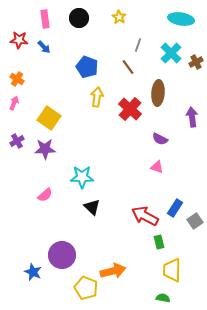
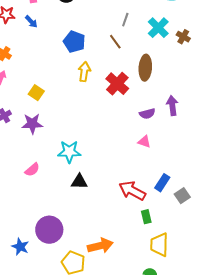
brown cross: (196, 62) -> (183, 37), turned -32
purple arrow: (192, 117) -> (172, 106), moved
yellow square: (49, 118) -> (36, 93), size x0.7
purple semicircle: (160, 139) -> (147, 114), turned -42
black triangle: (92, 207) -> (79, 182), turned -42

